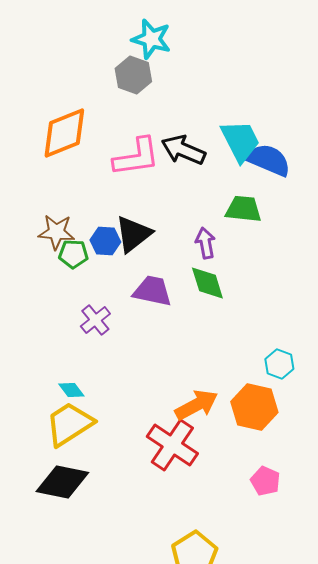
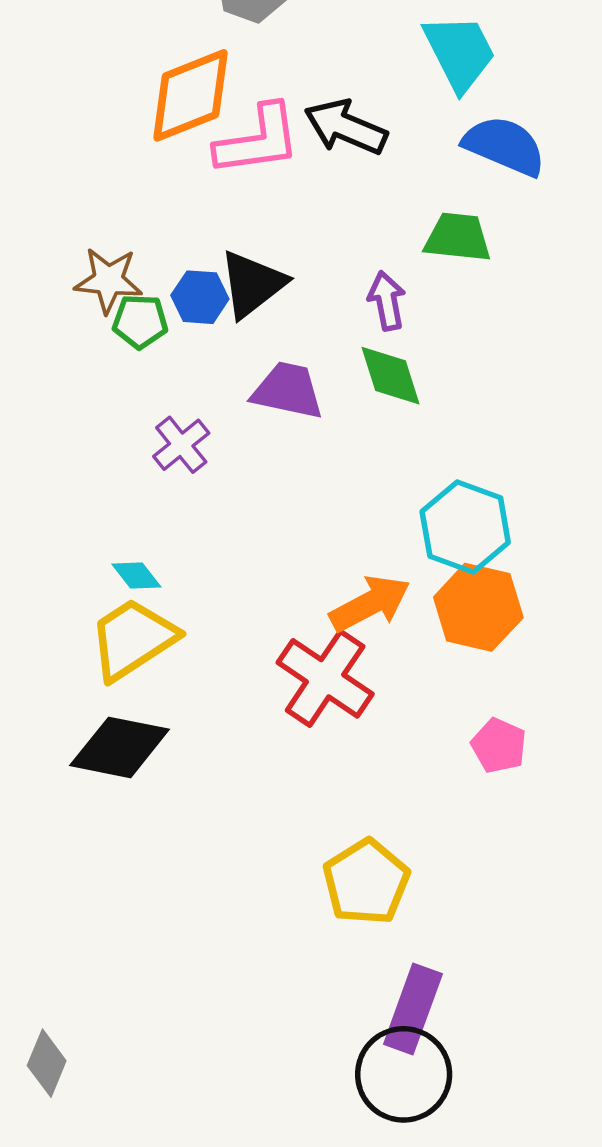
orange diamond: (64, 133) -> (191, 95), moved
cyan trapezoid: (240, 141) -> (460, 52), moved
cyan hexagon: (279, 364) -> (465, 527), moved, size x1.6

